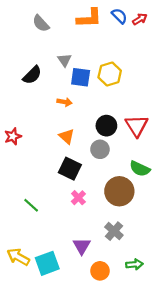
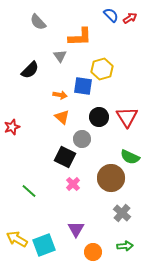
orange L-shape: (89, 18) -> (80, 37), moved
blue square: (81, 77) -> (83, 86), moved
orange triangle: (67, 136) -> (62, 117), moved
gray circle: (100, 149) -> (82, 139), moved
gray cross: (114, 231) -> (122, 213), moved

